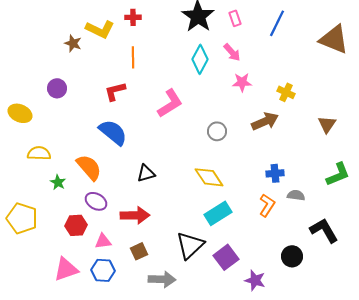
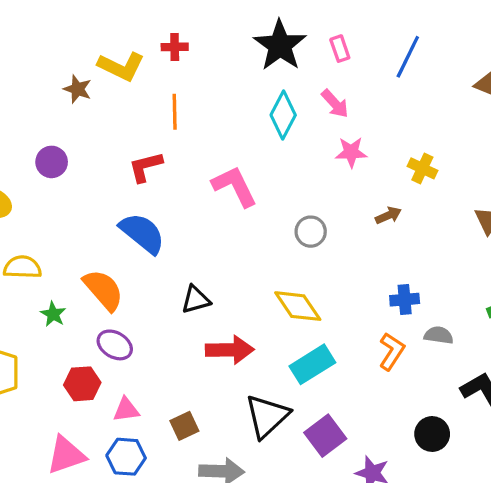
pink L-shape: (170, 103) -> (235, 186), turned -84
brown arrow: (265, 121) -> (388, 215), size x0.6
red arrow: (135, 215) -> (230, 350), moved

